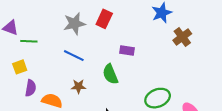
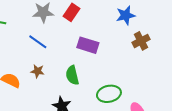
purple rectangle: (127, 51) -> (88, 45), size x1.5
green semicircle: (110, 74) -> (72, 75), moved

